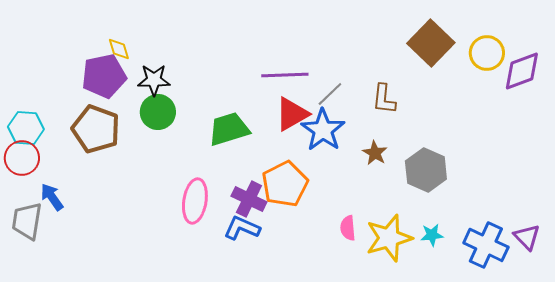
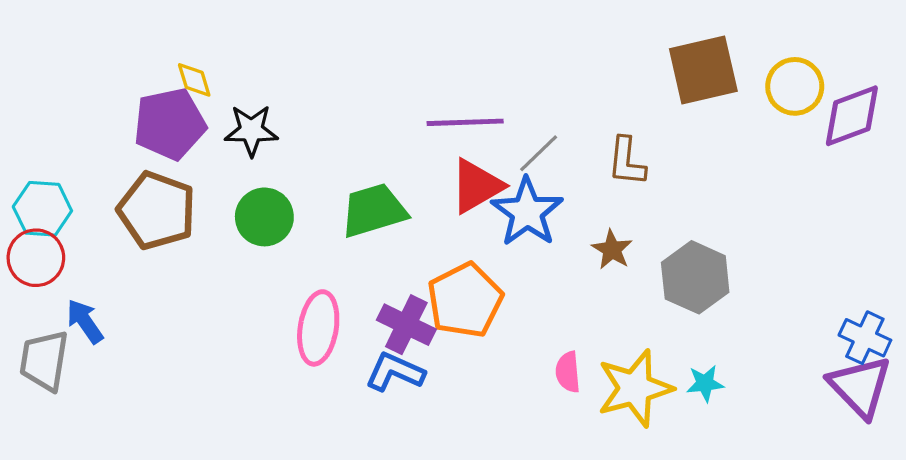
brown square: (431, 43) -> (703, 70), turned 33
green circle: (158, 112) -> (264, 217), moved
purple triangle: (527, 237) -> (860, 387), size x1.5
blue cross: (486, 245) -> (865, 338), moved, size x0.7

